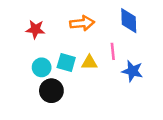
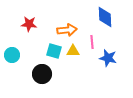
orange arrow: (82, 23) -> (67, 30), moved
cyan circle: (42, 67) -> (12, 55), moved

